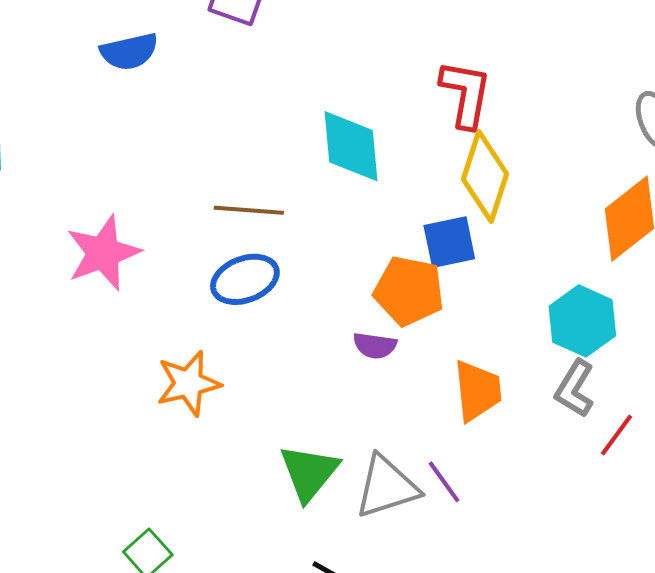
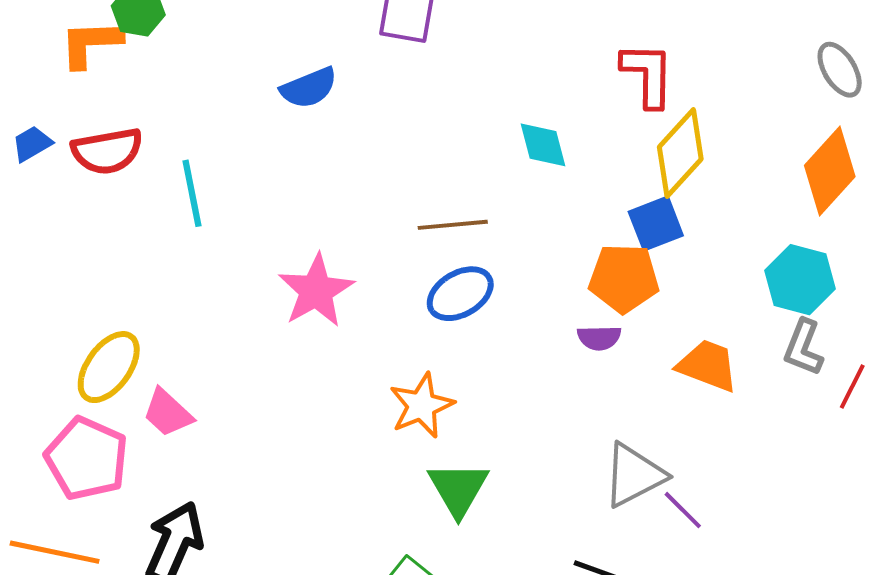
cyan diamond: (351, 146) -> (543, 145), size x0.7
yellow diamond: (485, 177) -> (680, 153), turned 34
orange trapezoid: (477, 391) -> (708, 366), turned -54
green triangle: (309, 472) -> (458, 489), moved
purple line: (444, 482) -> (683, 510), moved

